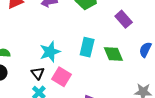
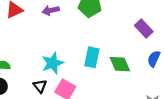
purple rectangle: (124, 19) -> (144, 29), moved

